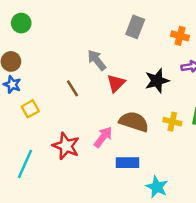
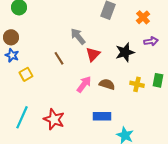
orange cross: (180, 36) -> (143, 17), turned 32
brown semicircle: (134, 122) -> (107, 84), size x0.7
pink arrow: (103, 137) -> (84, 84), moved
red star: (66, 146) -> (54, 119), moved

